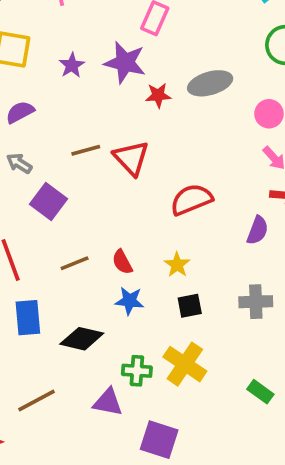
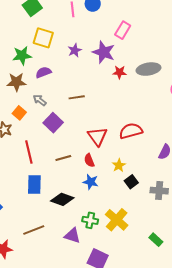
red triangle: (131, 158) -> (97, 136), moved
black square: (190, 306) -> (131, 182), moved, turned -32

